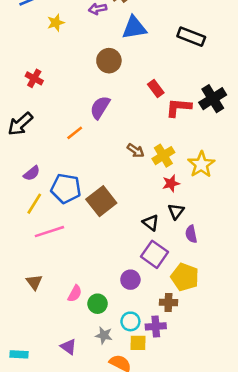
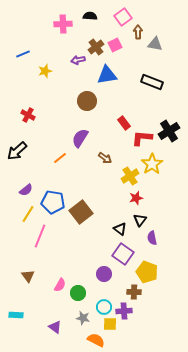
brown arrow: (135, 151) -> (105, 158), moved
yellow star: (201, 164) -> (152, 164), moved
pink line: (49, 232) -> (40, 236), turned -50
cyan rectangle: (19, 354) -> (16, 315), moved

